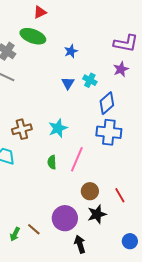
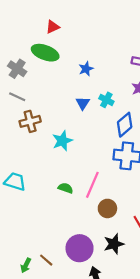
cyan star: (58, 128) -> (62, 141), moved
brown cross: (22, 129) -> (30, 121), moved
green semicircle: (52, 162) -> (66, 188), turned 112
brown circle: (90, 191) -> (107, 208), moved

